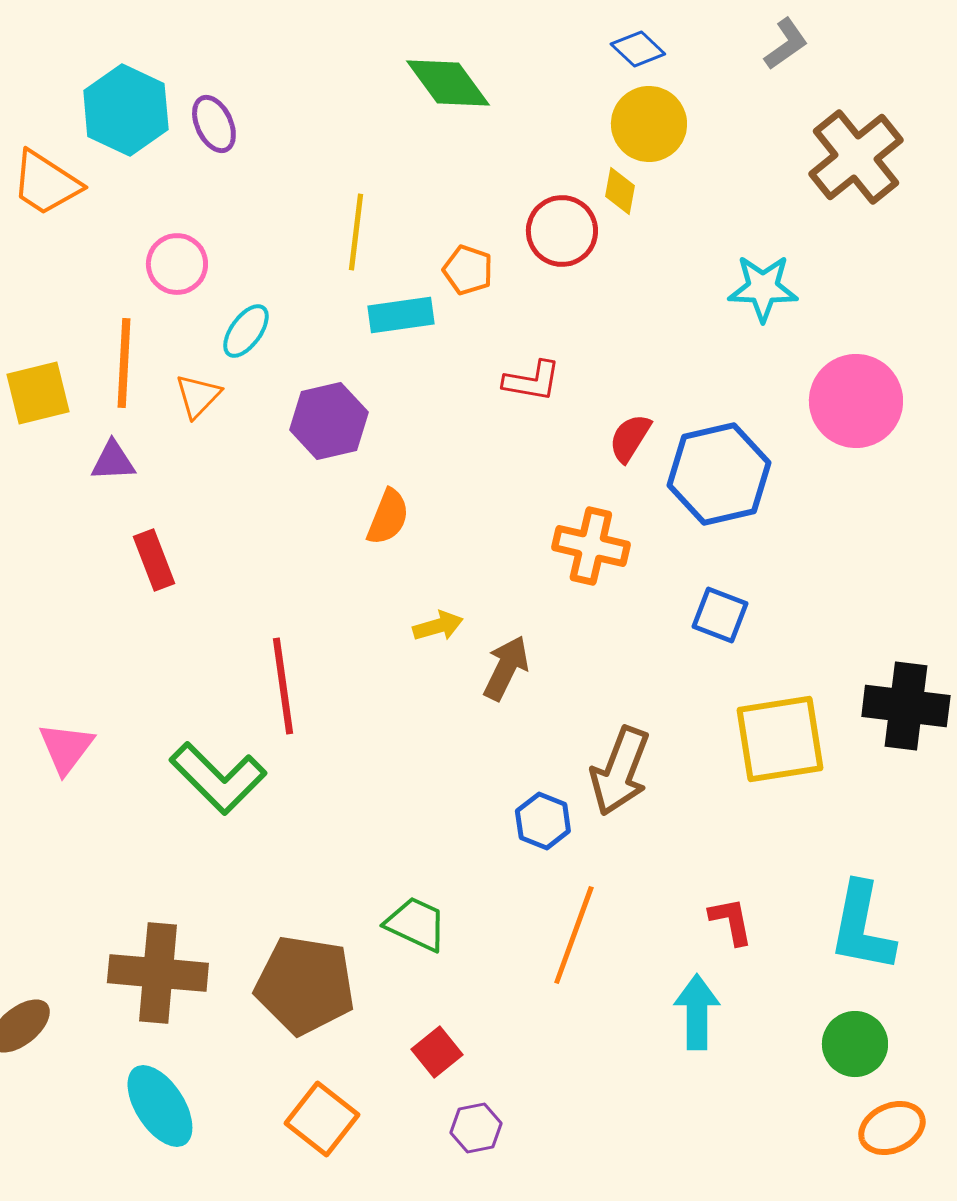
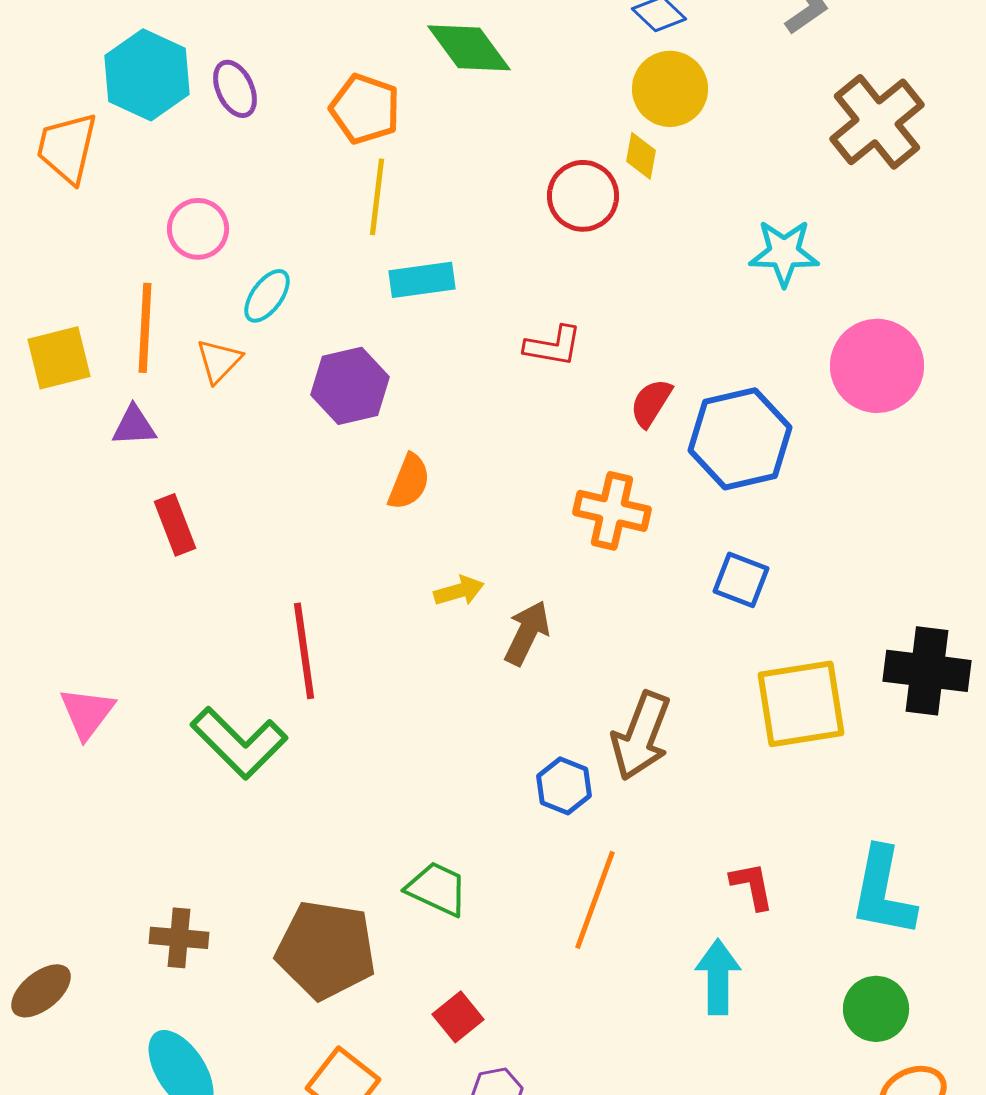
orange trapezoid: (46, 183) -> (67, 148), turned 70
orange pentagon: (468, 270) -> (365, 109), moved, size x1.4
brown cross: (158, 973) -> (179, 938), size x0.6

